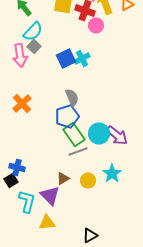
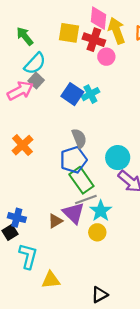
pink arrow: (20, 55) -> (20, 91), turned -110
blue square: (66, 58) -> (72, 94), turned -30
cyan circle: (99, 133) -> (118, 158), moved
cyan star: (112, 173) -> (101, 211), moved
brown triangle: (63, 178) -> (55, 221), moved
purple triangle: (50, 195) -> (73, 213), moved

